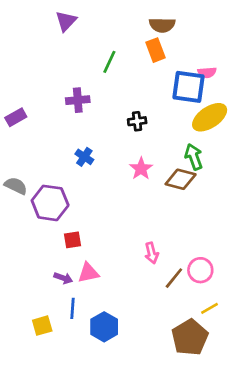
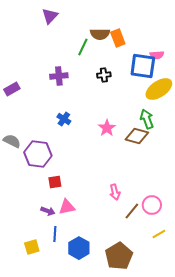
brown semicircle: (162, 25) -> (100, 34), moved
black cross: (137, 121) -> (104, 75), moved
brown pentagon: (190, 337) -> (119, 256), moved

